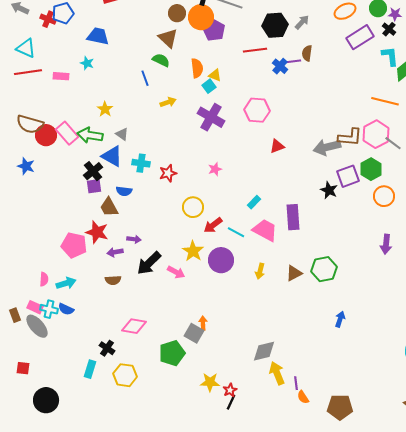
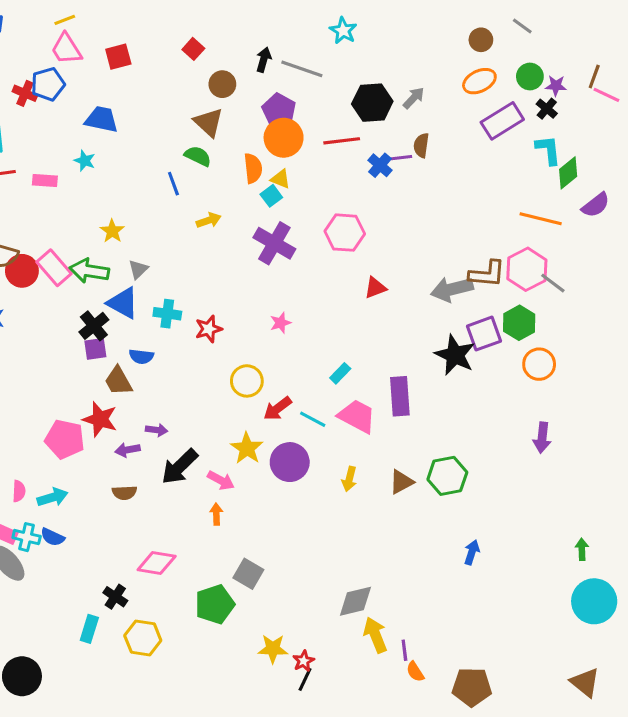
orange circle: (201, 17) -> (284, 138), moved
gray triangle: (122, 134) -> (138, 269), turned 40
black star: (329, 190) -> (455, 355), size x1.5
orange arrow: (203, 323) -> (216, 514), moved

